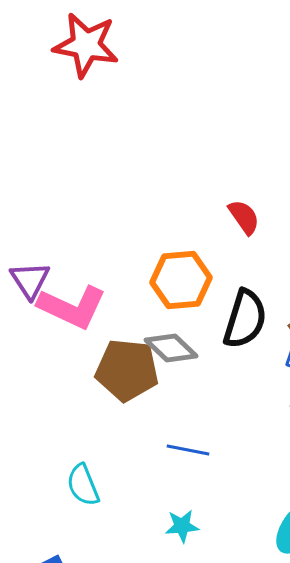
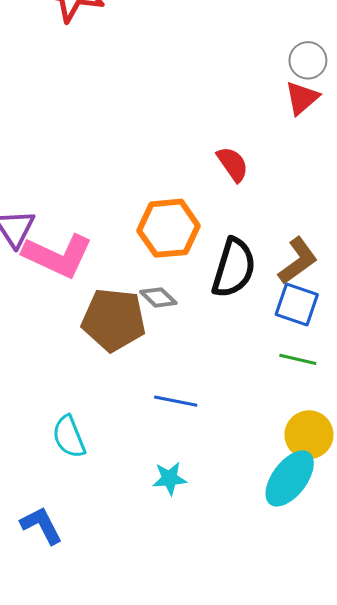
gray diamond: (171, 348) -> (158, 297), size x0.7

